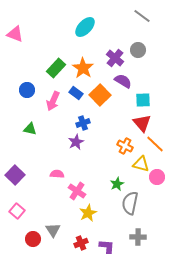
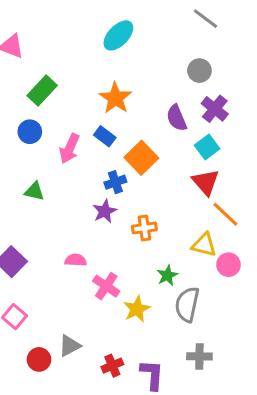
purple cross: (115, 58) -> (215, 109), moved
green rectangle: (56, 68) -> (42, 90), moved
purple semicircle: (123, 81) -> (177, 118), turned -144
orange square: (100, 95) -> (141, 158), moved
cyan square: (143, 100) -> (207, 147), turned -35
orange cross: (125, 146) -> (144, 228), moved, turned -35
yellow star: (88, 213) -> (137, 309), moved
gray triangle: (53, 230) -> (70, 346), turned 35

